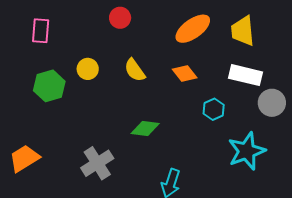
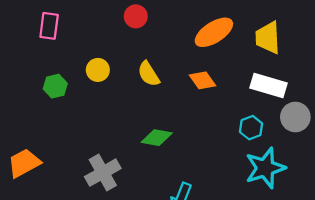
green hexagon: (49, 86) -> (55, 86), size x0.7
cyan hexagon: (214, 109) -> (251, 128), moved

